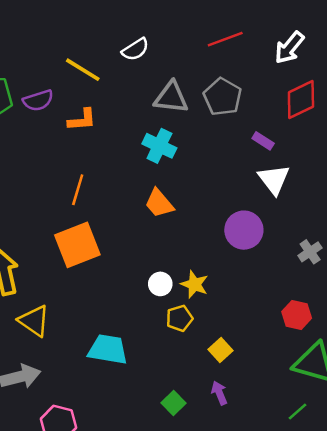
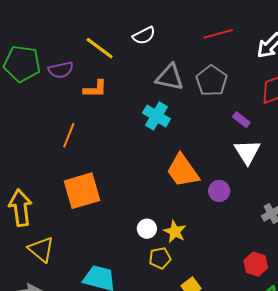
orange line: (78, 190) -> (69, 135), moved
orange trapezoid: (159, 203) -> (183, 171), moved, size x1.4
purple circle: (244, 230) -> (219, 191), size x0.7

